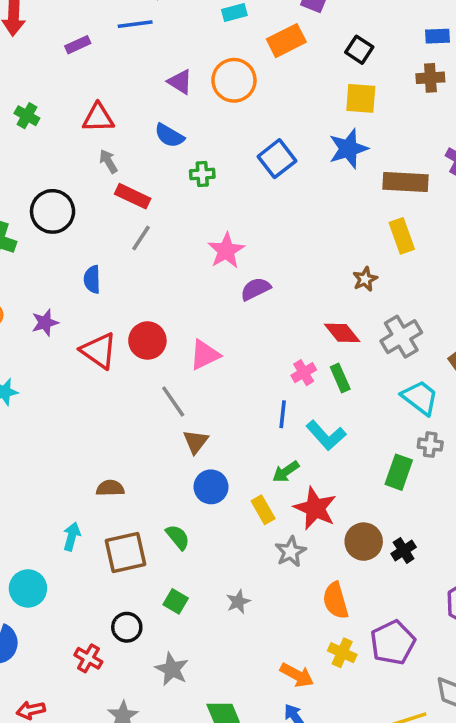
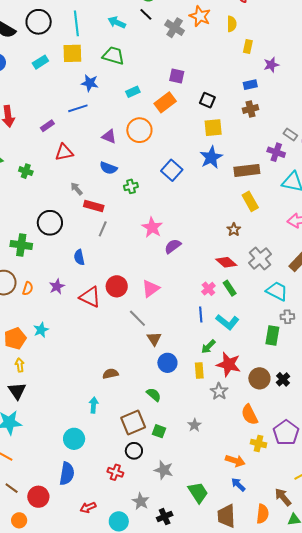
red triangle: (98, 118) -> (64, 152), moved
yellow rectangle: (263, 510) -> (199, 370), turned 35
brown square: (125, 552) -> (133, 423), moved

